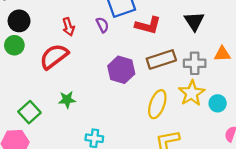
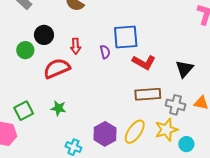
black circle: (19, 21) -> (44, 35), moved
purple hexagon: (121, 70) -> (105, 134), moved

